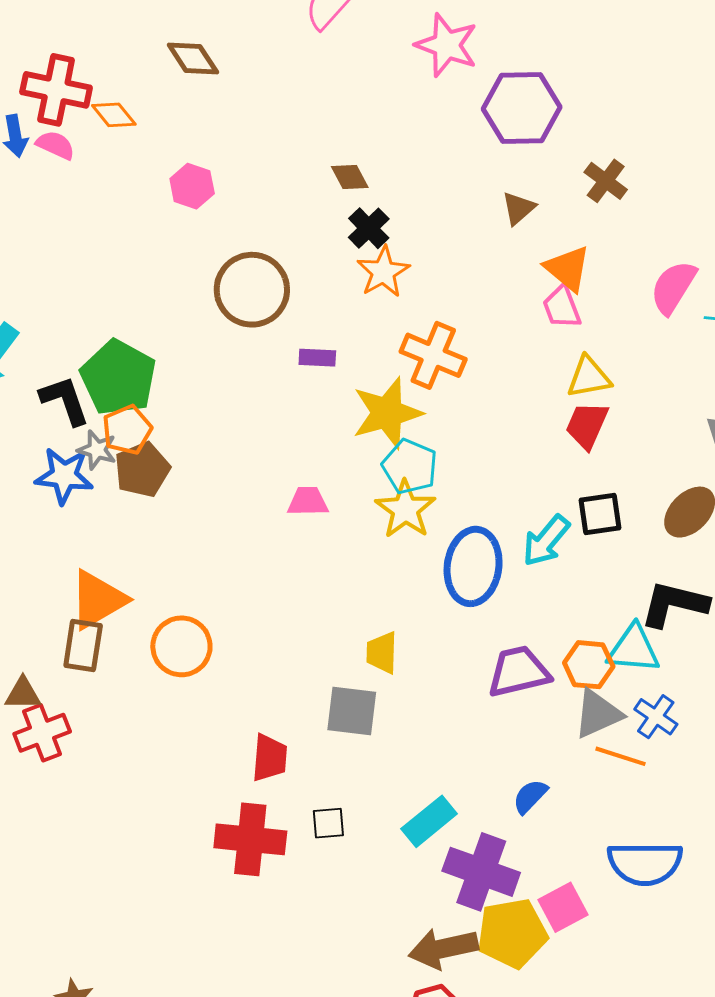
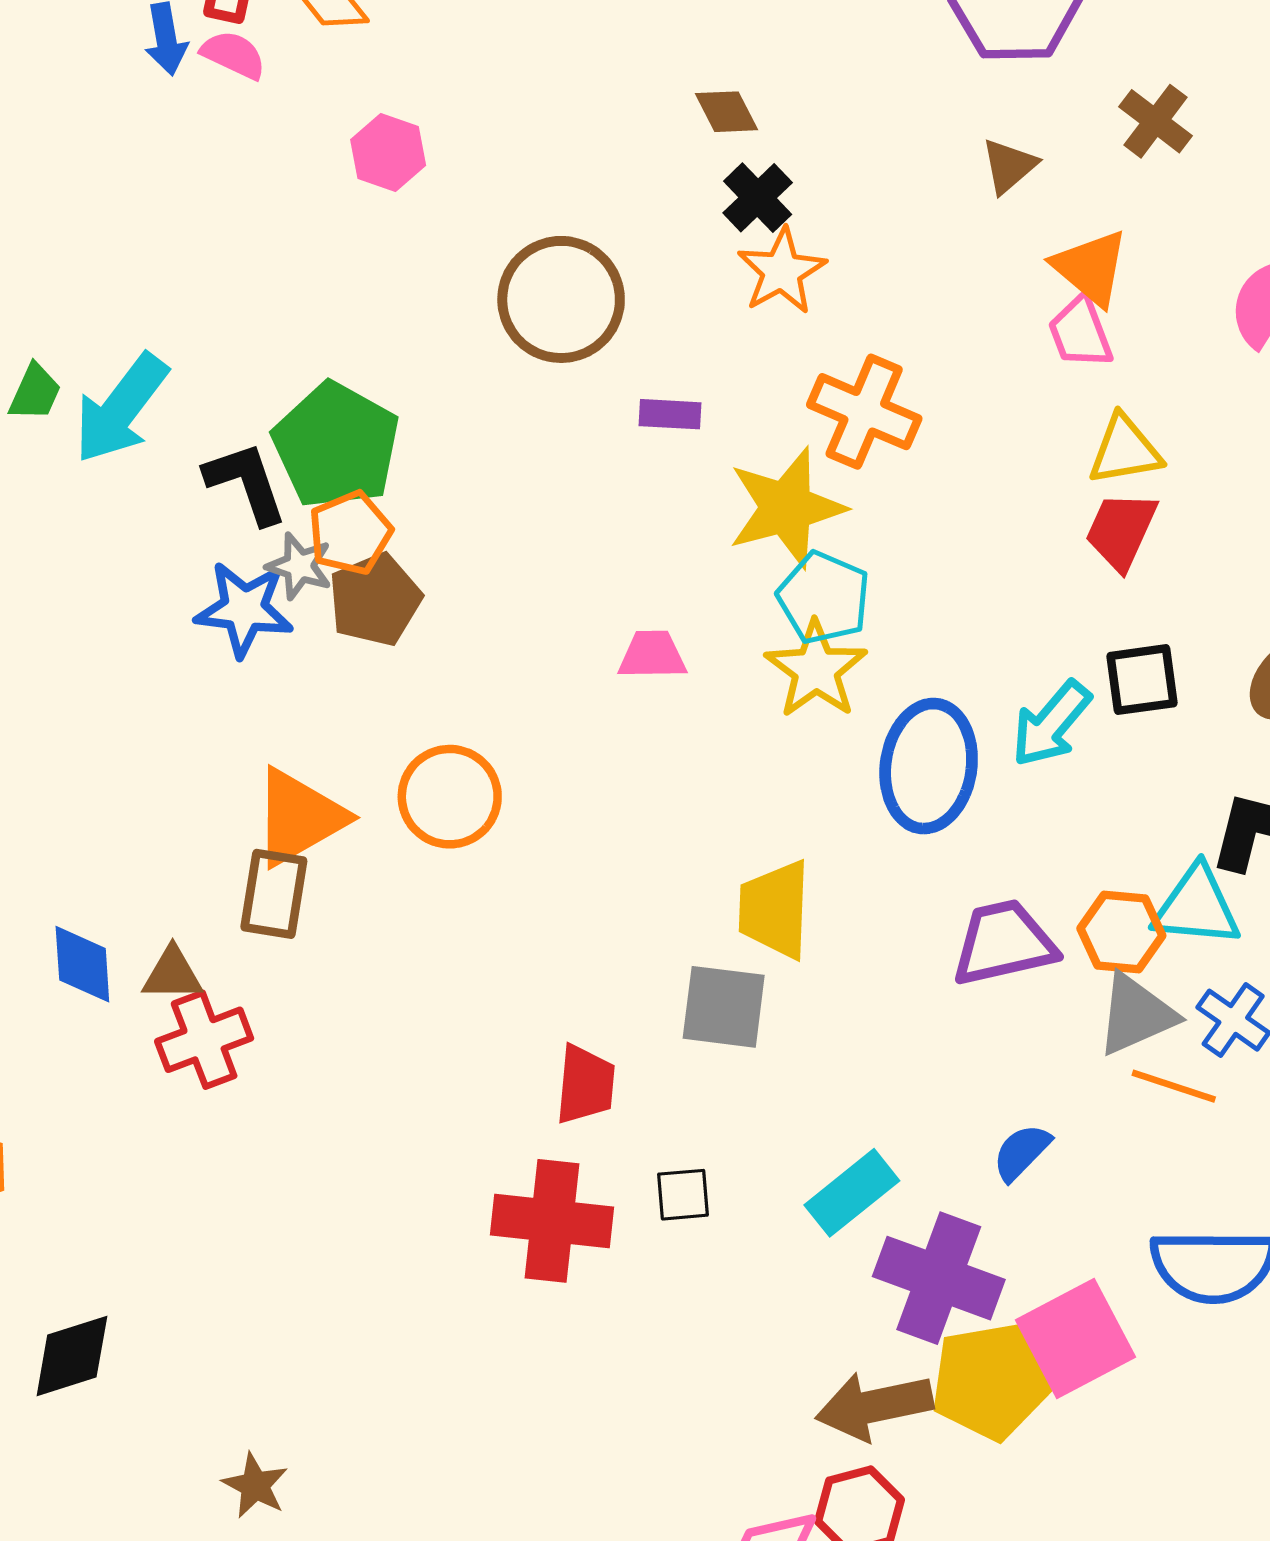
pink hexagon: (192, 186) -> (388, 153), moved
orange circle: (181, 646) -> (450, 797), moved
yellow trapezoid: (382, 653) -> (775, 910), size x1.4
pink square: (563, 907) -> (1076, 1338), size x1.4

